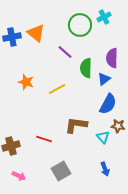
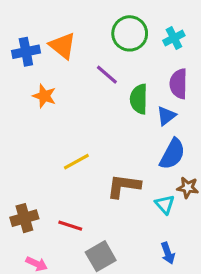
cyan cross: (104, 17) -> (174, 38), moved
orange star: (26, 82) -> (44, 96), moved
yellow line: (57, 89) -> (76, 162), moved
red line: (44, 139) -> (70, 226), moved

